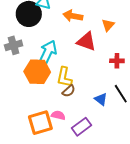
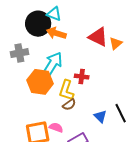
orange arrow: (73, 16) -> (56, 33), moved
red triangle: (86, 42) -> (98, 37), moved
red cross: (117, 61) -> (82, 77), moved

